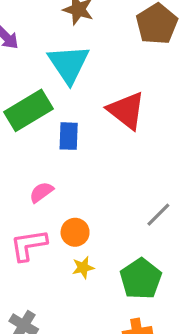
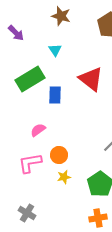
cyan triangle: (69, 64) -> (55, 50), size x0.5

